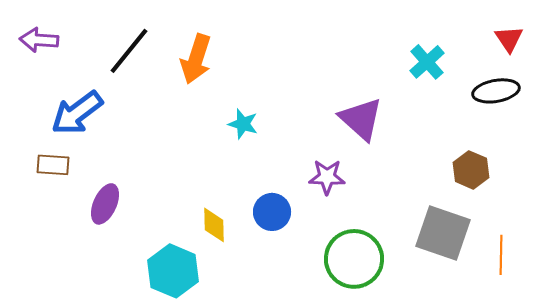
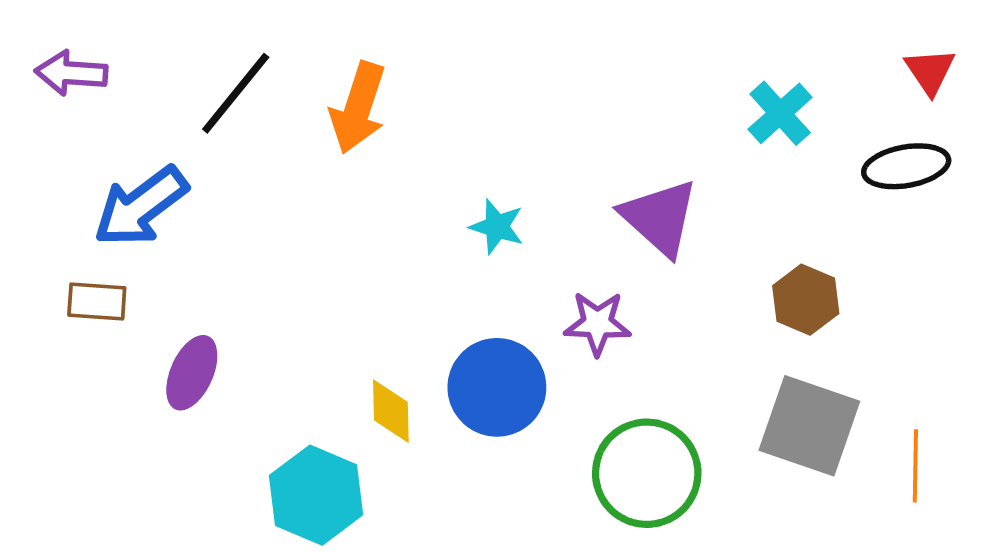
cyan star: (243, 124) -> (497, 227), moved
brown hexagon: (471, 170) -> (806, 300), moved
blue circle: (272, 212) -> (497, 387), size x1.4

